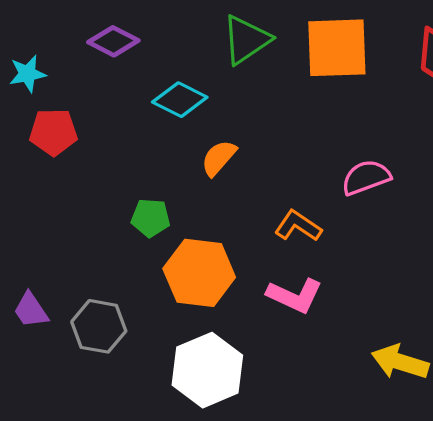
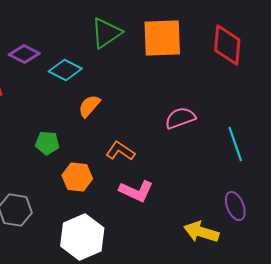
purple diamond: (113, 41) -> (24, 54), moved
orange L-shape: (298, 226) -> (120, 151), moved
orange hexagon: (199, 273) -> (77, 177), size x0.7

